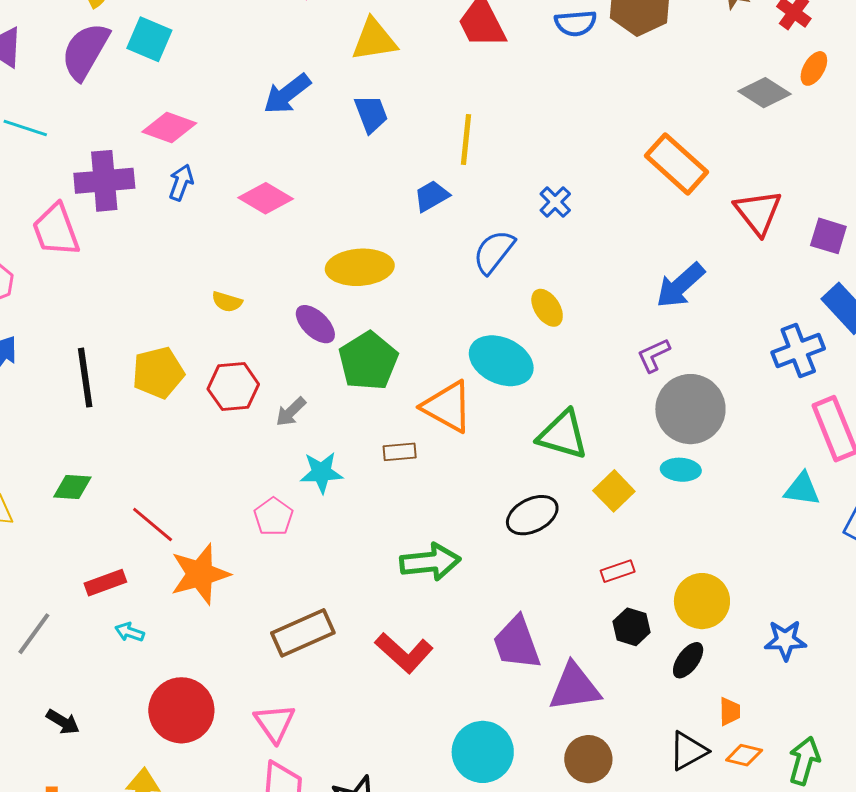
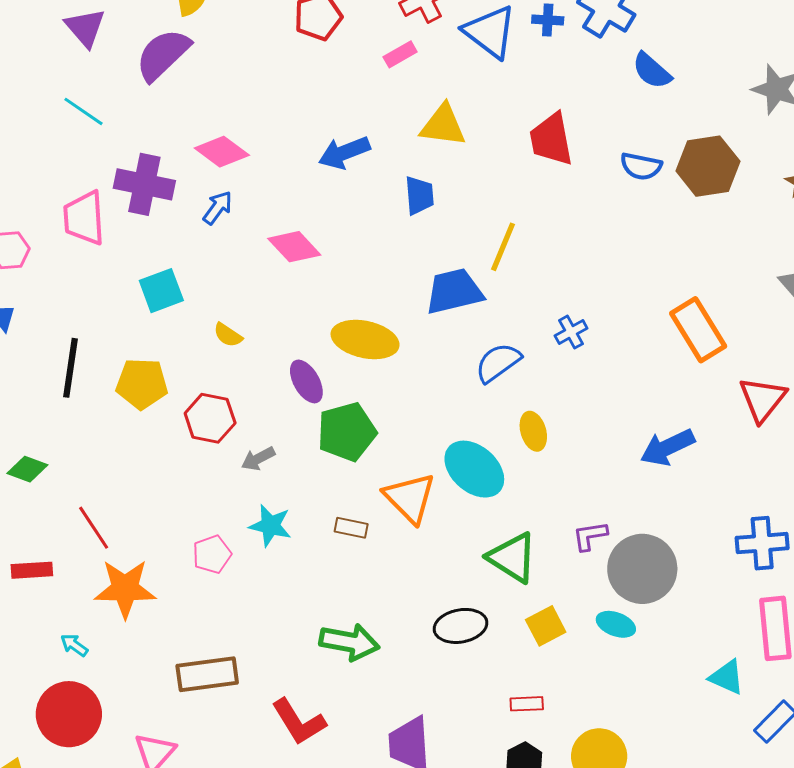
cyan square: (149, 39) -> (161, 291), moved, turned 30
blue trapezoid: (432, 196) -> (454, 291), size x1.6
purple L-shape: (654, 355) -> (590, 536), moved
cyan arrow: (129, 632) -> (74, 645), moved

